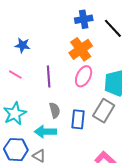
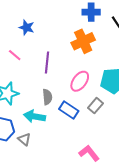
pink ellipse: (84, 76) -> (80, 81), moved
gray rectangle: (104, 111) -> (96, 106), size x0.7
blue rectangle: (78, 119) -> (69, 110), turned -72

